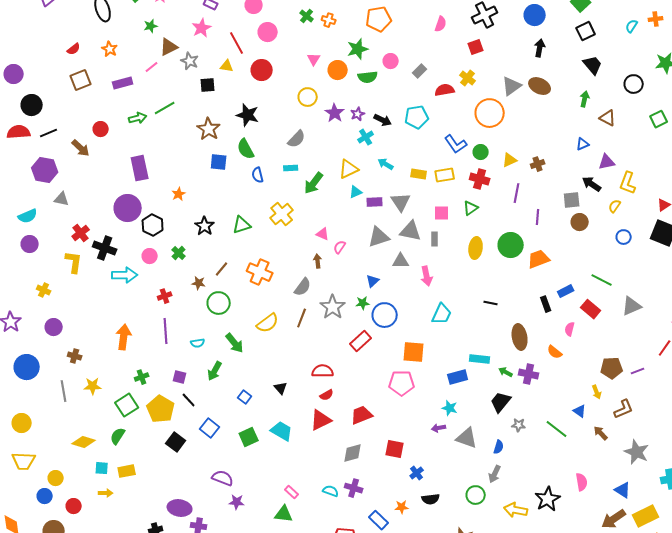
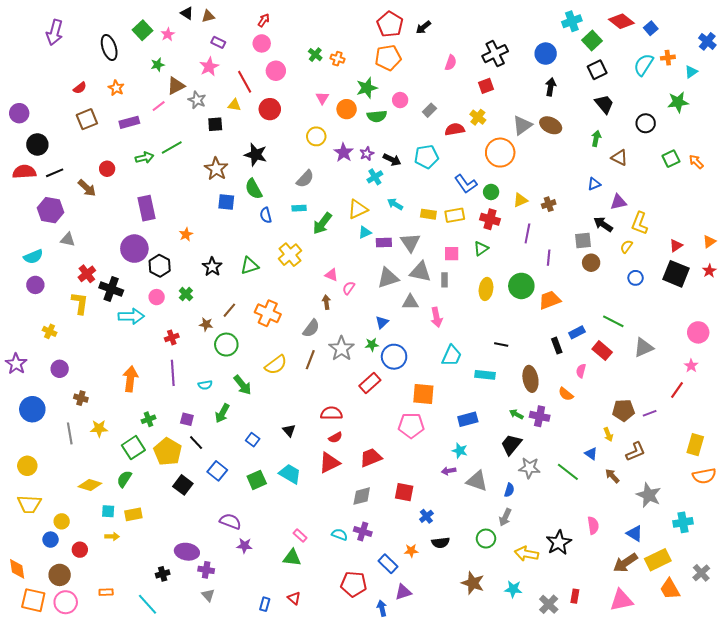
cyan semicircle: (632, 26) -> (644, 65), size x1.6
cyan rectangle: (480, 359) -> (485, 375), moved
gray star: (519, 425) -> (529, 468), size x1.5

